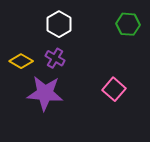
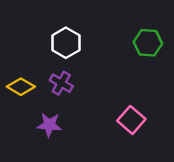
purple star: (45, 93) -> (49, 125), size x0.6

